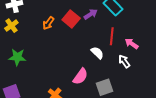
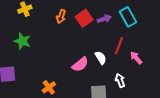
orange arrow: (48, 23) -> (61, 16), turned -32
white arrow: (124, 61) -> (120, 80), moved
pink semicircle: (80, 76) -> (80, 64), moved

